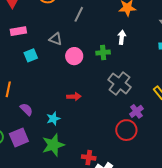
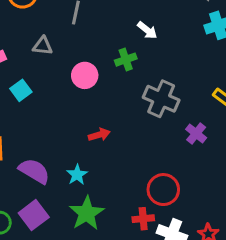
white arrow: (122, 37) -> (147, 30), turned 136
gray triangle: (56, 39) -> (43, 46), moved
purple semicircle: (26, 109) -> (34, 171), size x1.5
red circle: (126, 130) -> (163, 190), moved

